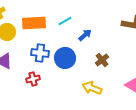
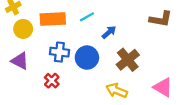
brown cross: (102, 60) -> (128, 60), size x1.5
red cross: (33, 79) -> (52, 81), turned -32

